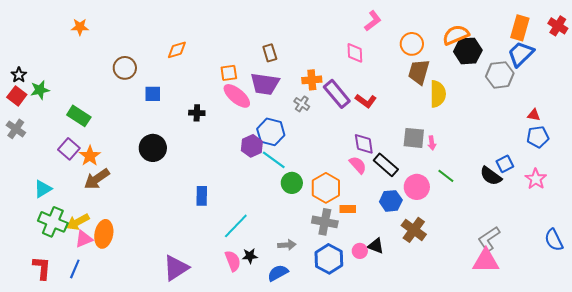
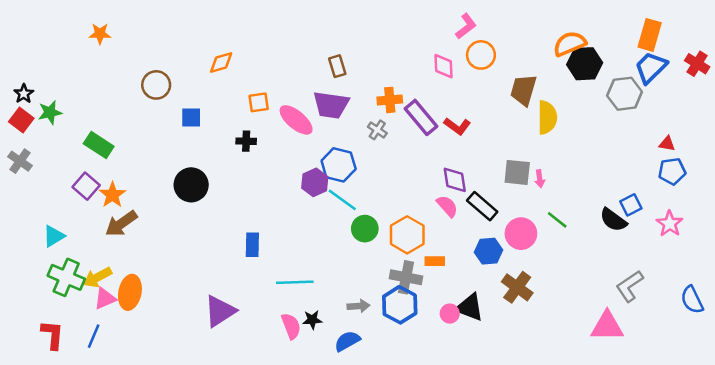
red cross: (558, 26) -> (697, 64), moved
orange circle: (412, 44) -> (481, 55), moved
orange square: (229, 73) -> (259, 102), moved
cyan line: (236, 226) -> (295, 282), turned 44
gray L-shape: (489, 239) -> (630, 286), moved
black triangle: (376, 246) -> (470, 307), size x1.4
blue hexagon: (329, 259) -> (400, 305), moved
purple triangle: (176, 268) -> (220, 311), moved

